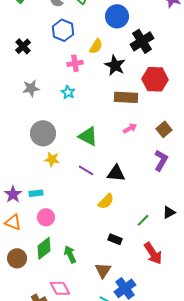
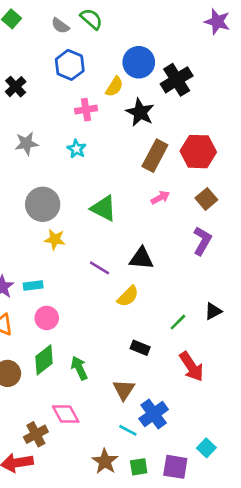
blue circle: (117, 16) -> (139, 62), moved
red hexagon: (155, 79) -> (198, 152), moved
brown rectangle: (126, 97) -> (155, 156), turned -65
purple line: (86, 170) -> (99, 268), moved

